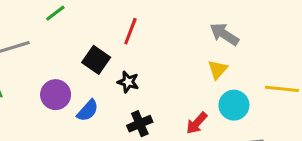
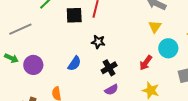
black square: (96, 60) -> (74, 15), moved, turned -30
purple circle: (56, 95) -> (33, 65), moved

